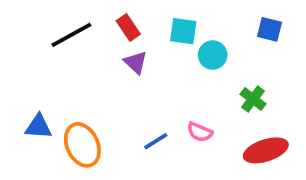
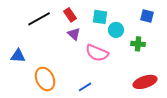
green cross: (253, 99) -> (138, 44), moved, turned -32
blue triangle: (38, 127) -> (18, 56), moved
pink semicircle: (200, 132) -> (97, 53), moved, size x1.6
blue line: (156, 141) -> (85, 87), moved

